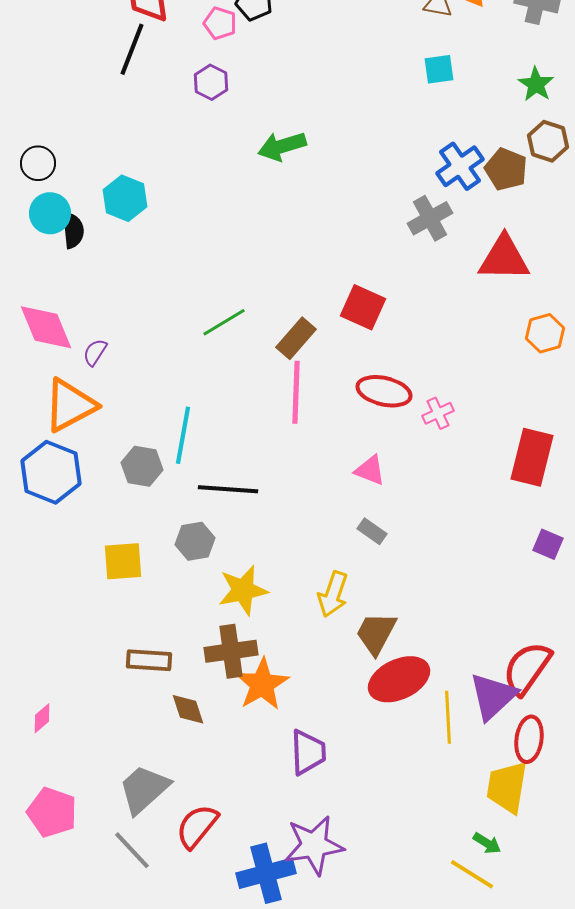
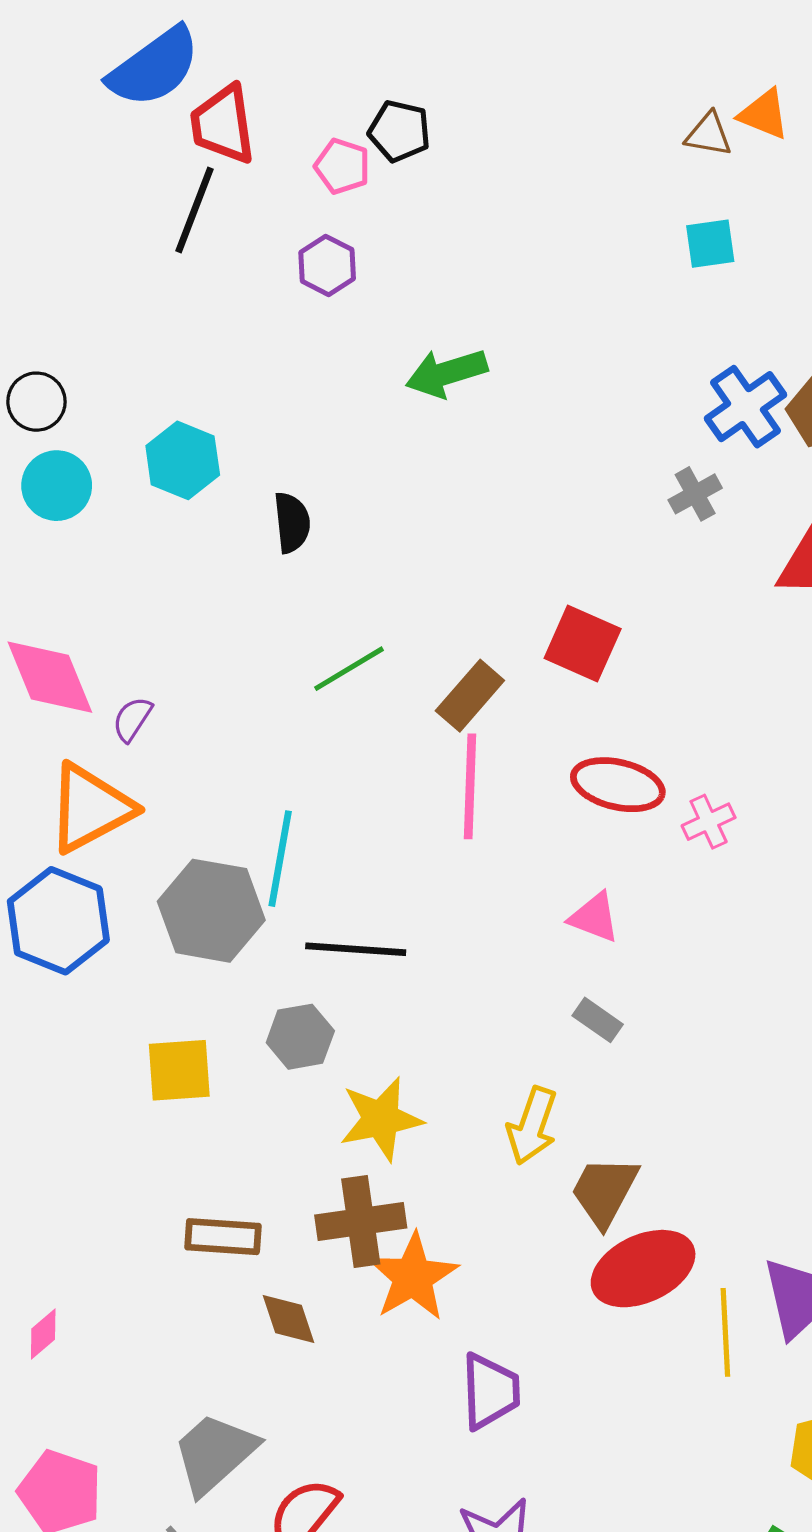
gray cross: (430, 218) -> (695, 494), size x0.7
black semicircle: (73, 230) -> (292, 523), moved
gray hexagon: (142, 466) -> (211, 911), size x1.5

